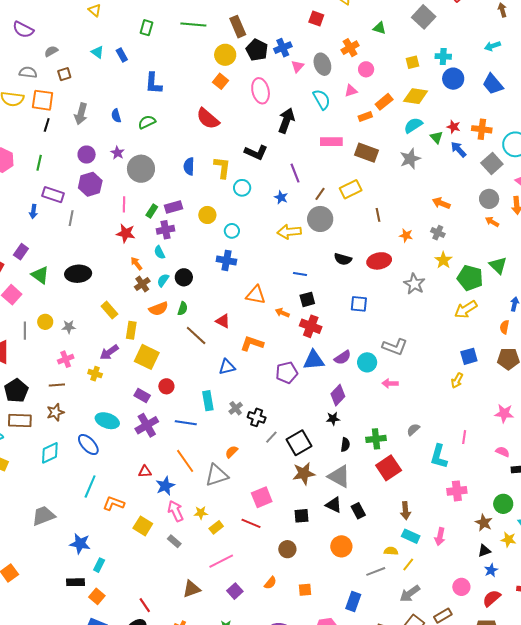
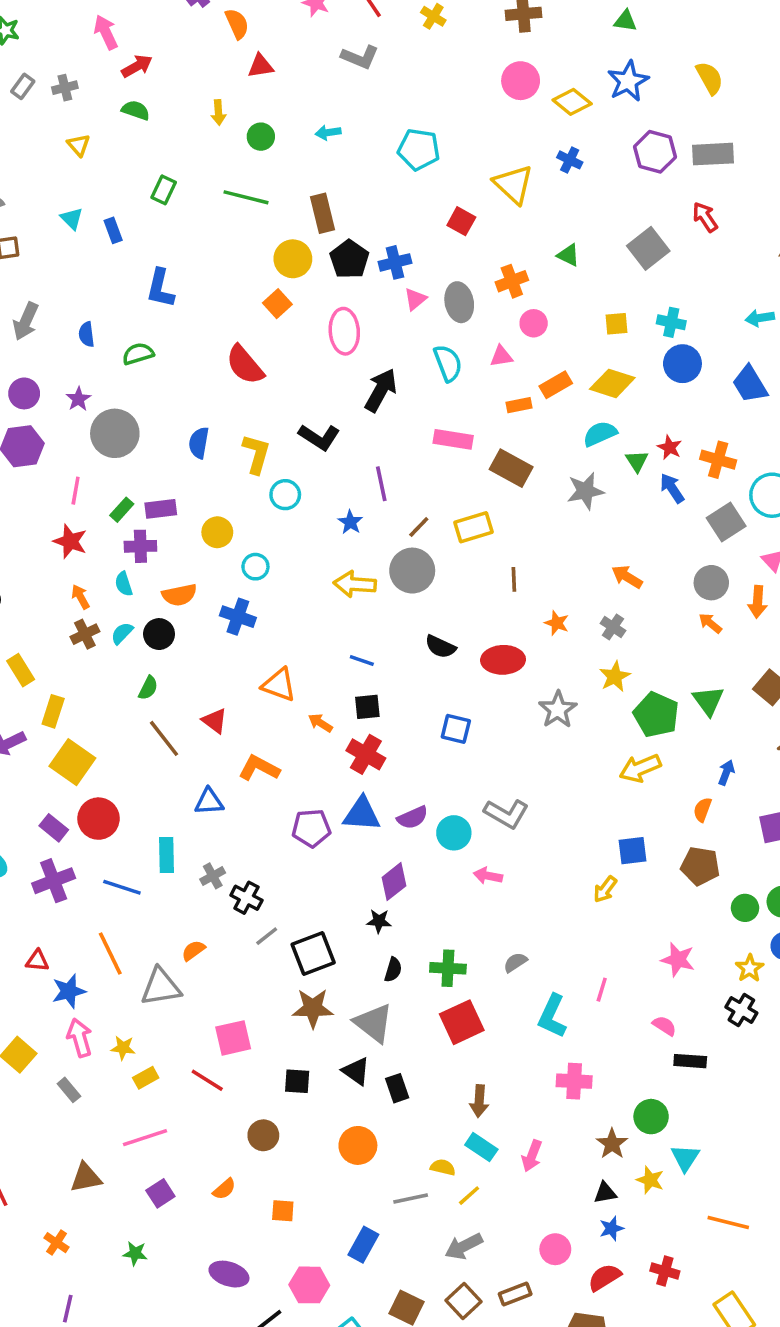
orange semicircle: (159, 309) -> (179, 595), moved
red circle: (166, 386) -> (98, 819), size x1.5

